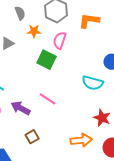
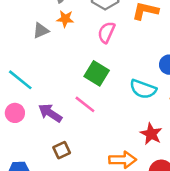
orange star: (34, 31) -> (65, 19), moved
green square: (46, 60) -> (97, 73), moved

